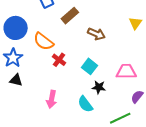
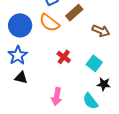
orange semicircle: (43, 41) -> (49, 23), moved

